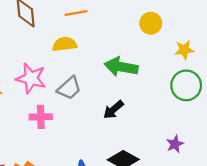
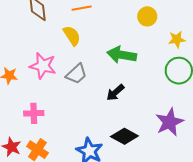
yellow semicircle: (64, 44) -> (72, 36), turned 65
pink cross: (41, 117) -> (34, 113), moved
purple star: (175, 144) -> (169, 122), size x1.8

